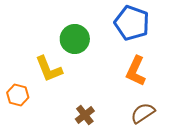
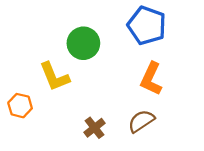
brown semicircle: (143, 113) -> (141, 121), moved

